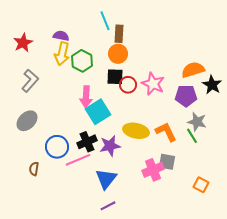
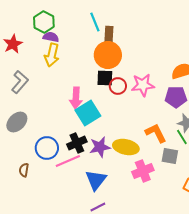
orange circle: (118, 54) -> (108, 55), size x1.4
green hexagon: (82, 61) -> (44, 22), moved
pink star: (153, 84) -> (143, 85), turned -30
yellow ellipse: (136, 131) -> (126, 147), moved
gray square: (167, 162) -> (170, 156), moved

